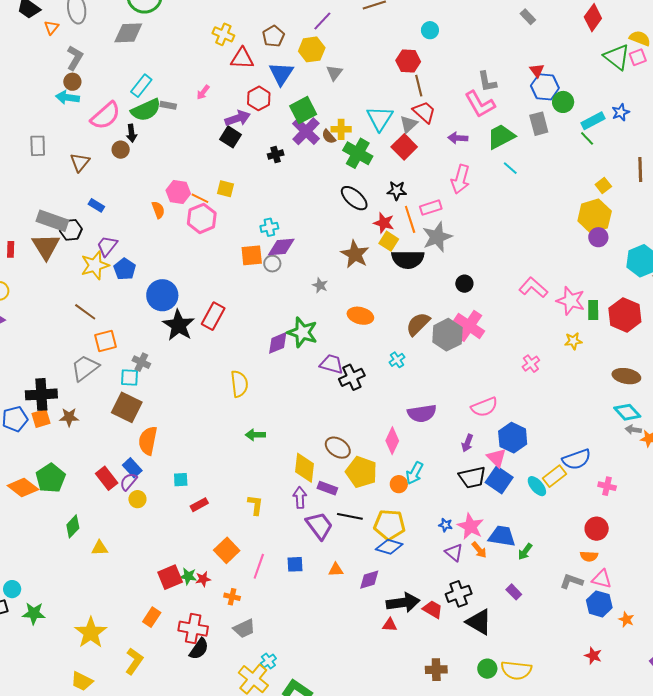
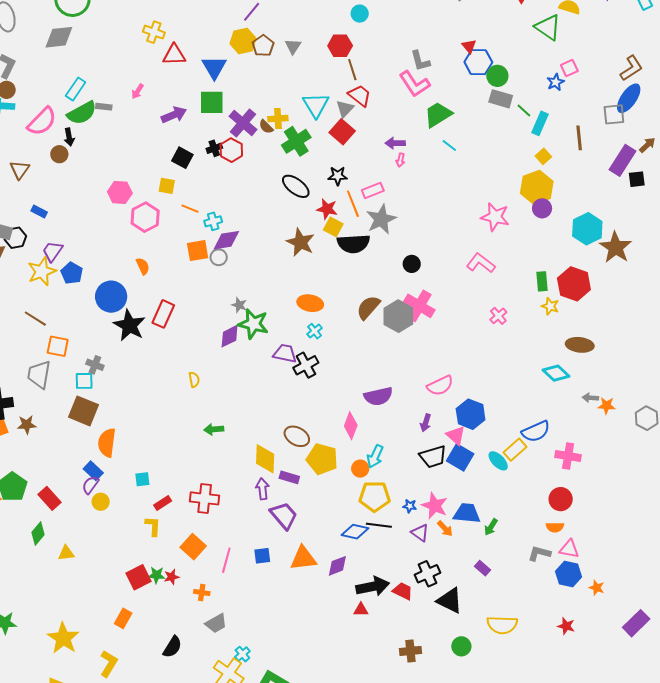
brown pentagon: (273, 36) -> (263, 46), moved
pink square: (638, 57) -> (569, 68), moved
gray triangle: (334, 73) -> (293, 46), moved
red hexagon: (259, 98) -> (231, 150), moved
green square: (303, 110) -> (212, 102), moved, turned 32
cyan rectangle: (593, 121) -> (540, 123), moved, turned -35
gray rectangle: (539, 124) -> (501, 99), moved, turned -55
black square: (231, 137) -> (182, 158), moved
purple arrow: (458, 138) -> (395, 143), moved
green cross: (358, 153) -> (296, 141), turned 32
pink arrow: (460, 179) -> (400, 160), size x0.5
orange line: (200, 198) -> (190, 209), moved
orange semicircle: (158, 210) -> (143, 266), moved
gray star: (320, 285) -> (239, 305), moved
pink star: (571, 301) -> (495, 217), moved
orange square: (106, 341) -> (58, 346), turned 30
yellow star: (573, 341) -> (550, 306), moved, turned 30
cyan cross: (397, 360) -> (315, 331), moved
pink cross: (531, 364) -> (498, 316), moved
gray trapezoid: (85, 368) -> (39, 374), turned -40
yellow semicircle: (239, 384) -> (194, 380), size x0.6
cyan diamond: (627, 412) -> (556, 373), moved
red rectangle: (107, 478) -> (50, 498), moved
pink cross: (607, 486) -> (568, 456), size x1.4
yellow L-shape: (255, 505) -> (153, 526), moved
black line: (350, 516) -> (379, 525), moved
yellow pentagon: (389, 525) -> (375, 496), moved
orange triangle: (336, 570) -> (303, 558), size x1.8
red cross: (193, 629) -> (205, 498), moved
yellow semicircle: (516, 670) -> (502, 625), moved

